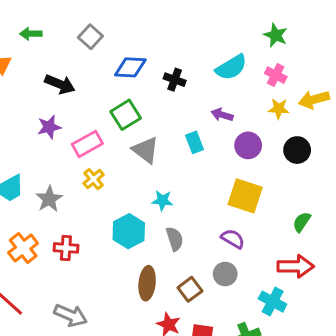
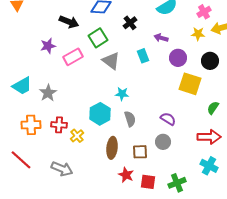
pink cross: (276, 75) -> (204, 12), moved, turned 32
black cross: (175, 80) -> (130, 23), moved, turned 32
black arrow: (60, 84) -> (69, 22), moved
yellow cross: (94, 179) -> (77, 136), moved
yellow square: (245, 196) -> (190, 84), moved
orange cross: (23, 248) -> (31, 125), turned 36
brown square: (190, 289) -> (140, 152), turned 35
cyan cross: (273, 302) -> (209, 166), moved

